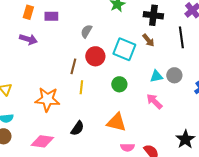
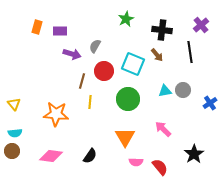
purple arrow: (28, 39) -> (72, 54), moved
green circle: (119, 84) -> (128, 99), size x1.5
pink arrow: (154, 101) -> (163, 129), moved
orange triangle: (116, 122) -> (125, 137), turned 45
black semicircle: (77, 128) -> (90, 156), moved

